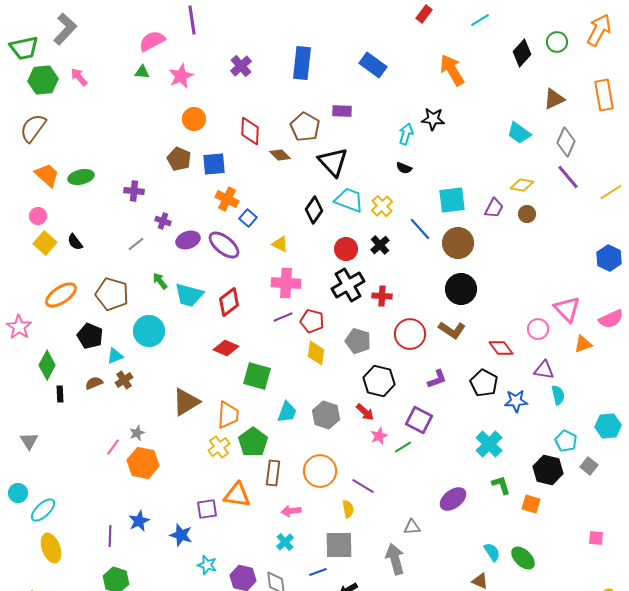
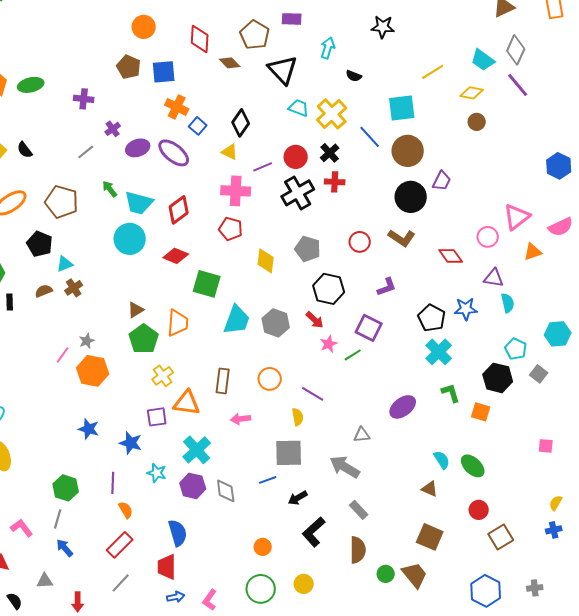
cyan trapezoid: (519, 133) -> (483, 60), moved
cyan arrow: (406, 134) -> (328, 48), moved
yellow line: (611, 192) -> (433, 72), moved
cyan trapezoid: (349, 200) -> (299, 108), size x0.7
yellow cross: (382, 206) -> (332, 114), size x1.4
purple trapezoid: (494, 208) -> (442, 181), moved
black diamond: (314, 210) -> (241, 123), moved
purple cross: (163, 221) -> (113, 129), turned 35
red cross: (382, 296) -> (335, 182), moved
pink triangle: (567, 309) -> (517, 217), turned 36
purple line: (283, 317) -> (263, 167), moved
red pentagon: (312, 321) -> (231, 229), moved
cyan circle: (149, 331) -> (130, 239), moved
red circle: (410, 334) -> (360, 242), size x0.7
black pentagon: (484, 383) -> (432, 318), moved
brown triangle: (186, 402) -> (136, 310), size x0.6
cyan trapezoid: (287, 412) -> (237, 320), size x1.4
green pentagon: (253, 442) -> (144, 339), moved
yellow cross: (219, 447) -> (163, 376), moved
orange circle: (320, 471) -> (270, 379), size x0.7
blue star: (139, 521) -> (89, 429), turned -30
purple line: (110, 536) -> (113, 483), moved
cyan cross: (285, 542) -> (197, 450), moved, size x1.6
gray arrow: (395, 559) -> (345, 467), turned -44

